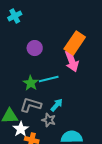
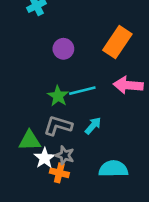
pink arrow: (72, 61) -> (128, 85), moved, turned 115
gray star: (49, 120) -> (65, 155), moved

